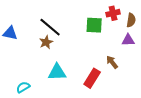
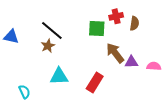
purple triangle: (128, 40) -> (131, 62), moved
brown arrow: (112, 62) -> (115, 53), moved, size x1.5
cyan semicircle: (23, 87) -> (24, 92), turned 96

